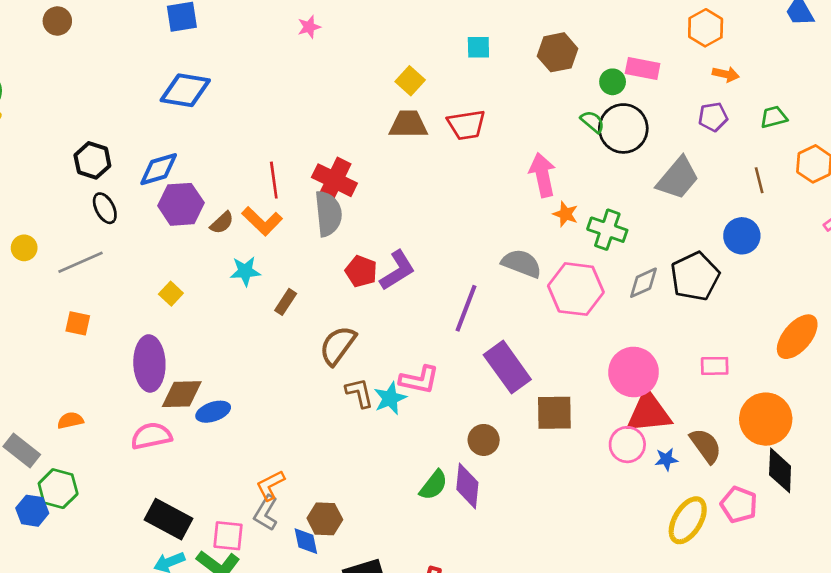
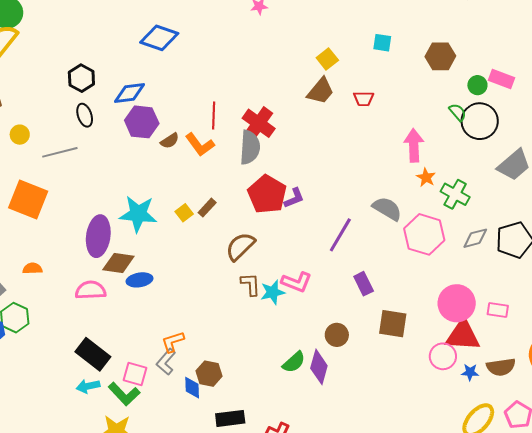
brown trapezoid: (408, 124) -> (321, 91), turned 120
red trapezoid: (466, 125) -> (364, 99), size x0.7
purple L-shape: (397, 270) -> (294, 198), size x0.7
cyan star: (245, 271) -> (138, 214), moved, size x1.6
red pentagon: (361, 271) -> (267, 194), size x1.6
yellow square: (171, 294) -> (184, 213), moved
orange square: (78, 323) -> (28, 199), moved, size x2.0
pink rectangle: (715, 366) -> (498, 310), moved
purple rectangle: (507, 367) -> (364, 284), size x0.6
brown semicircle: (706, 446) -> (501, 367), turned 108

